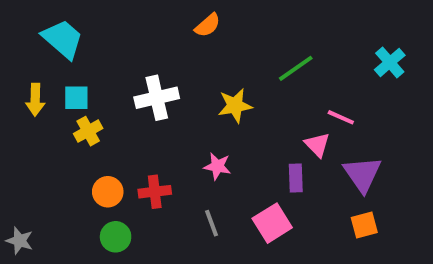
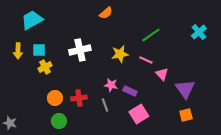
cyan trapezoid: (63, 39) -> (32, 20), turned -70
pink line: (341, 117) -> (146, 60), moved
purple rectangle: (296, 178) -> (130, 91), moved, turned -64
gray line: (212, 223) -> (105, 105), moved

